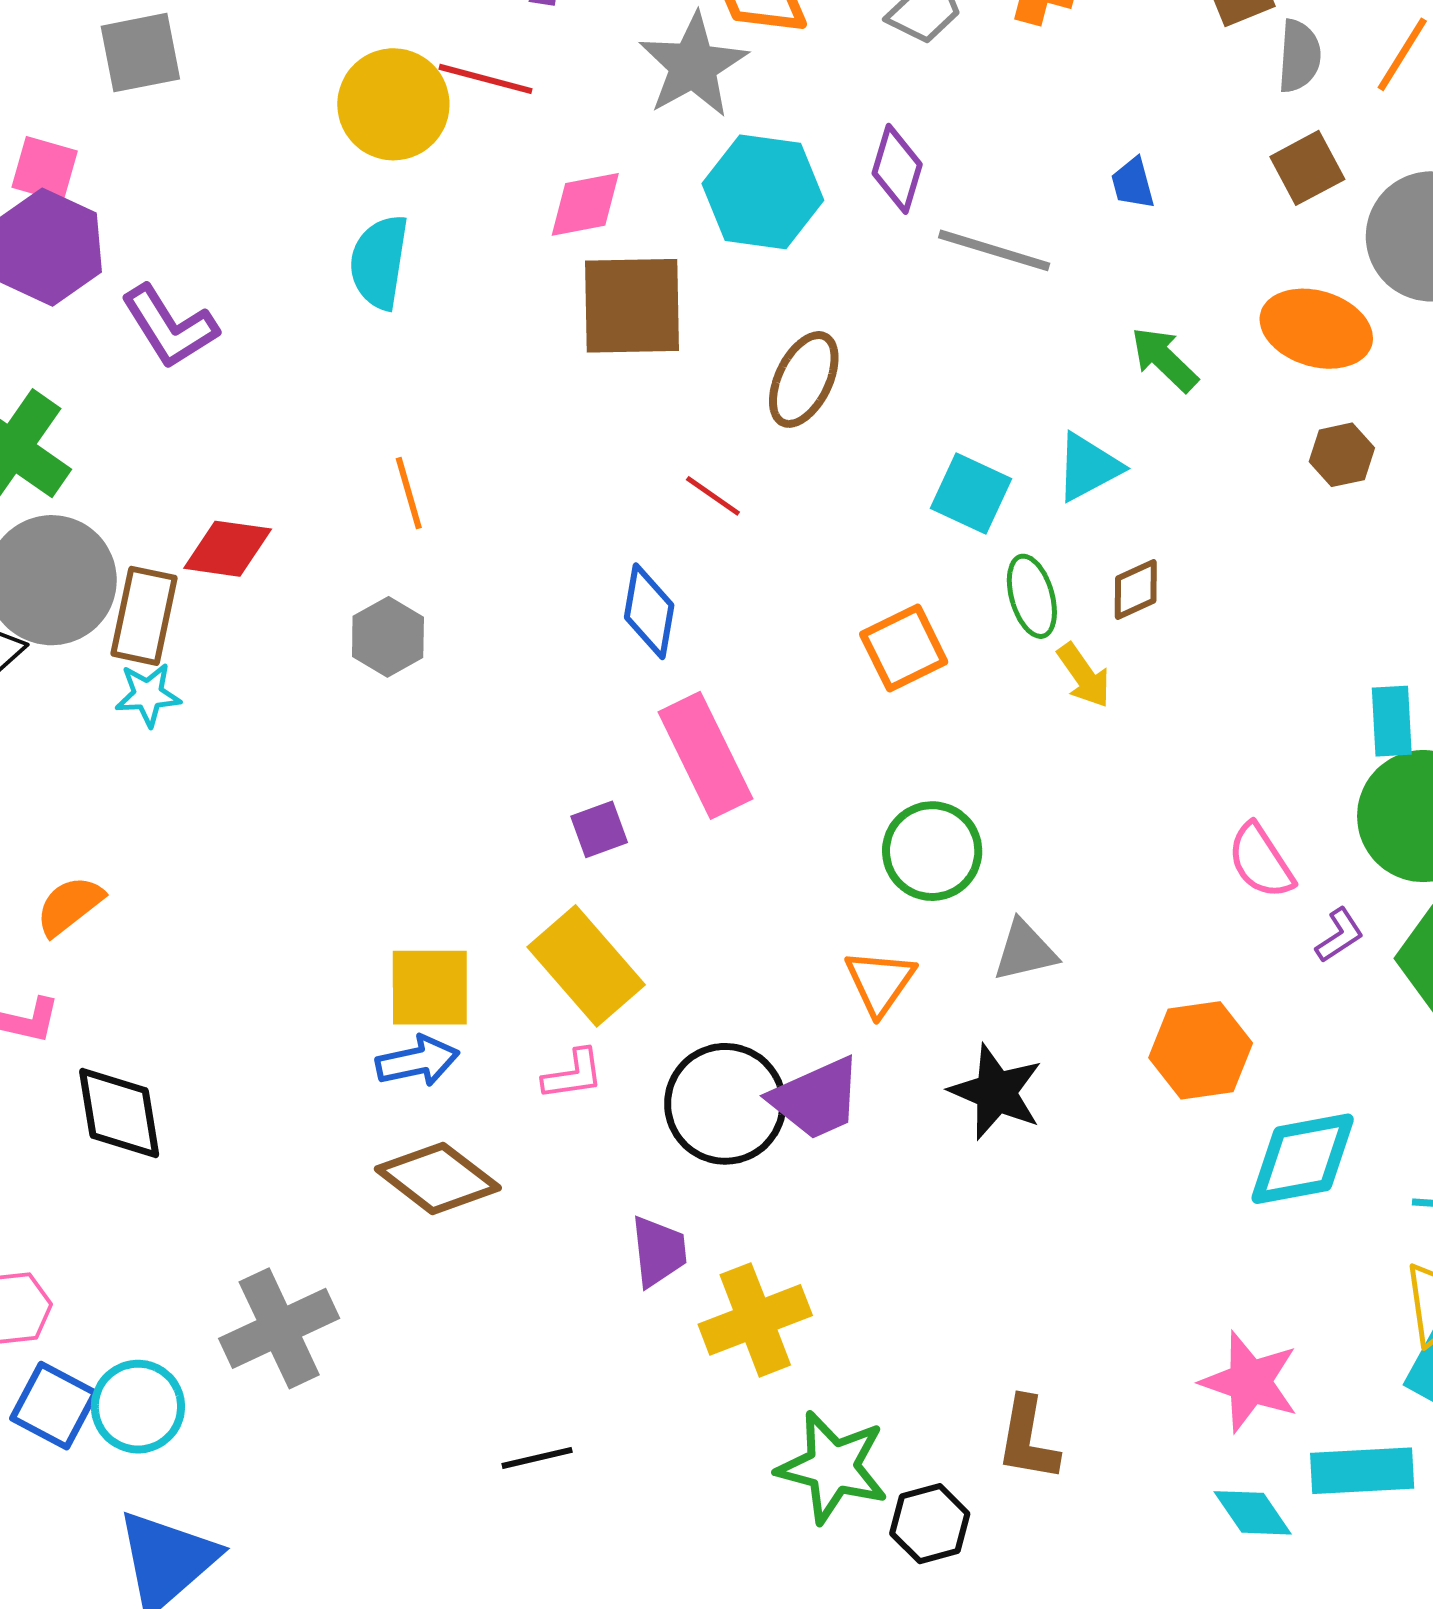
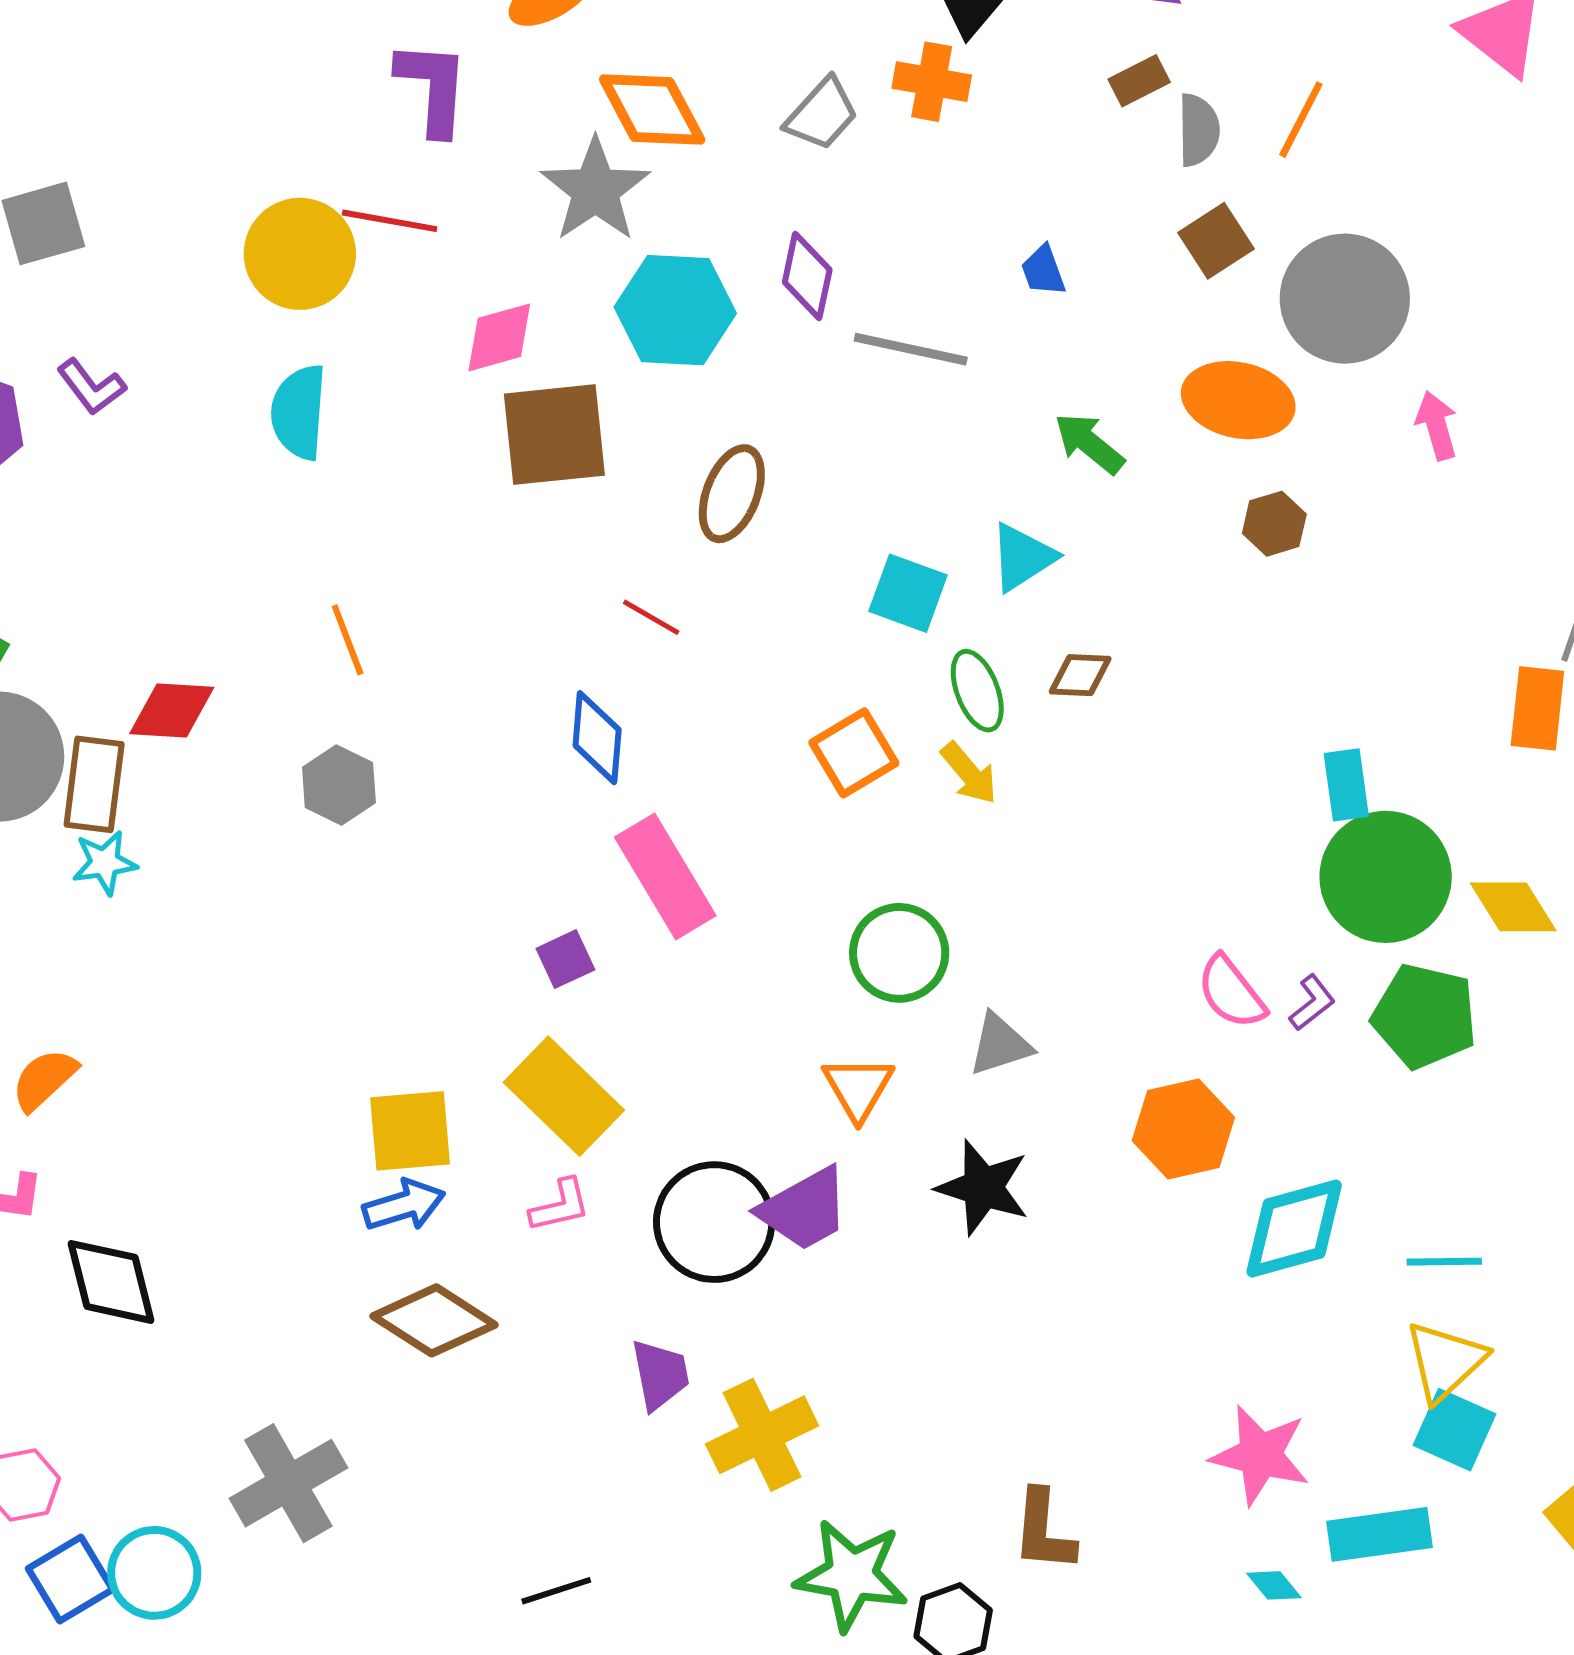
purple L-shape: (169, 327) -> (91, 387), moved, size x0.7
brown diamond: (1136, 589) -> (1080, 675), turned 32
yellow arrow: (1084, 675) -> (969, 773), moved
pink semicircle: (1261, 861) -> (1231, 992), moved
blue square: (54, 1406) -> (70, 1579), turned 36
cyan diamond: (1253, 1513) -> (1274, 1585), size x0.7

